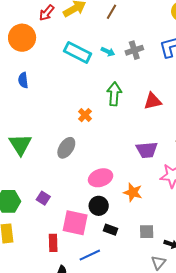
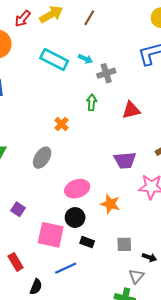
gray cross: (134, 50) -> (106, 73), moved
green arrow: (114, 94) -> (92, 102), size x0.7
red rectangle: (53, 243) -> (16, 262), moved, turned -30

